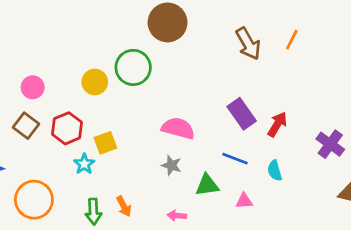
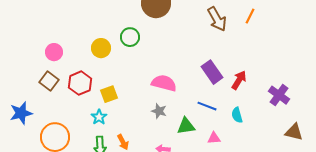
green circle: (133, 67) -> (130, 37), size x0.7
cyan star: (84, 164) -> (99, 117), moved

